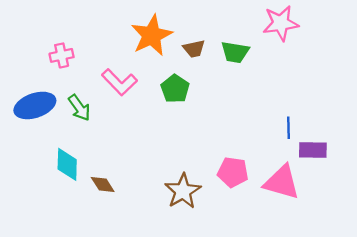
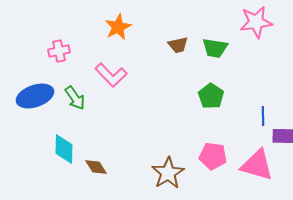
orange star: (152, 35) -> (118, 27), moved, size x0.7
green pentagon: (175, 89) -> (211, 96), moved

